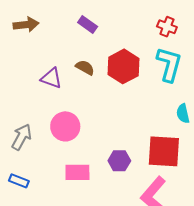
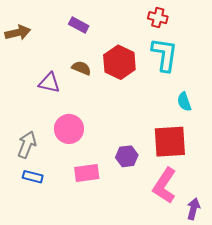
blue rectangle: (19, 181) -> (33, 177), moved

